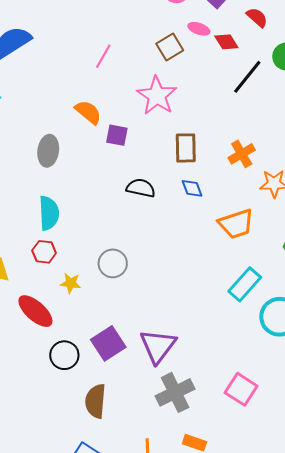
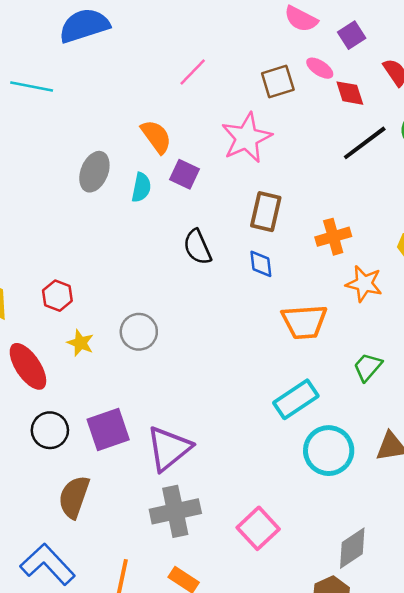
black semicircle: (141, 188) -> (197, 247), turned -140
cyan semicircle: (49, 213) -> (141, 187), moved, size x0.7

